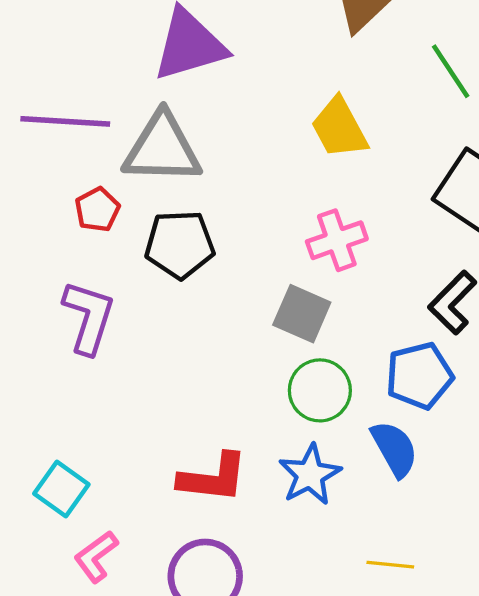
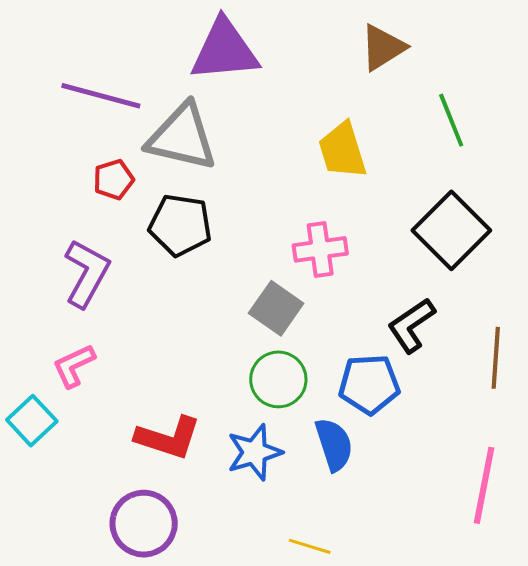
pink L-shape: (96, 557) -> (74, 366), moved

